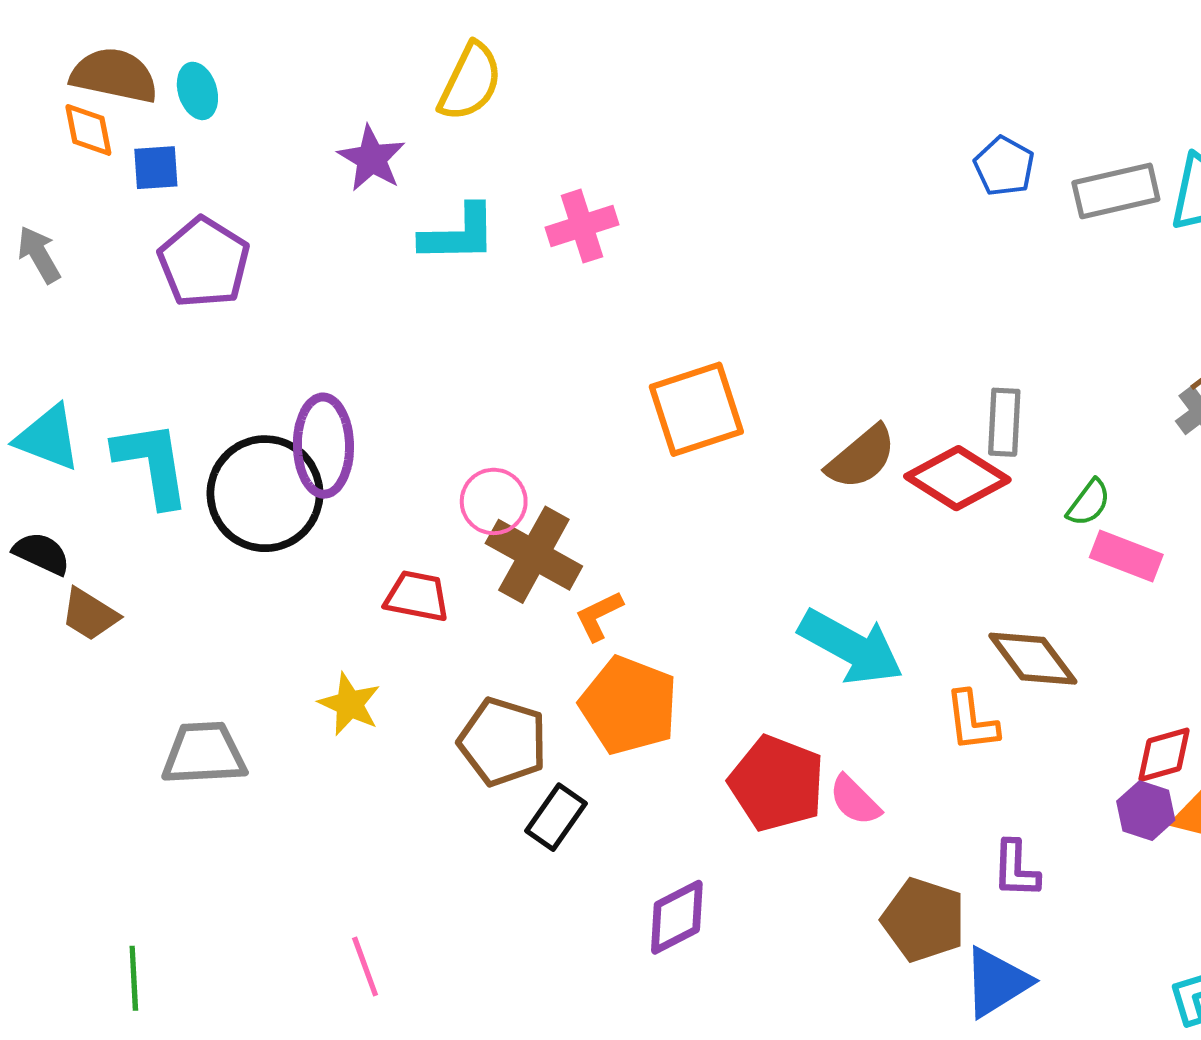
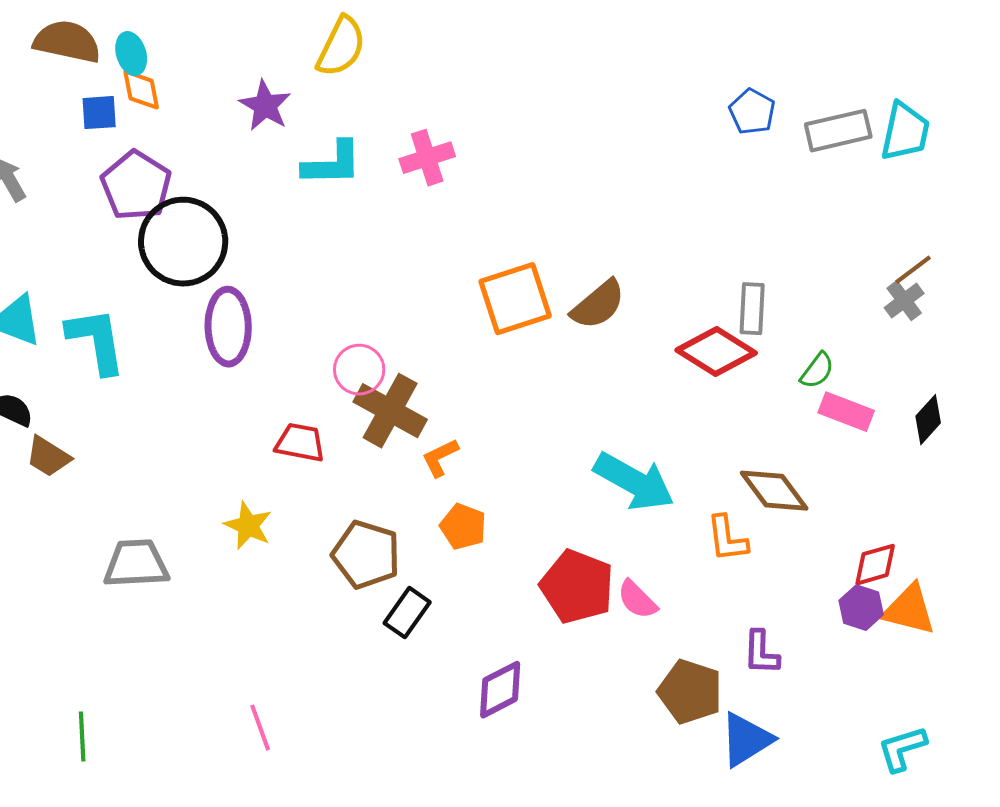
orange diamond: (88, 130) -> (141, 90), moved
brown semicircle: (861, 457) -> (598, 305), moved
black circle: (265, 494) -> (183, 242), moved
orange pentagon: (629, 705) -> (463, 527), size x0.6

